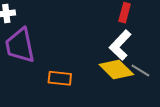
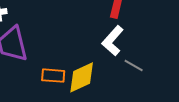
yellow diamond: (116, 70) -> (82, 77), moved, turned -68

